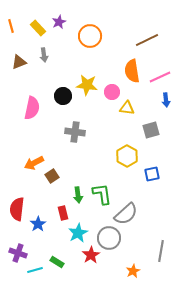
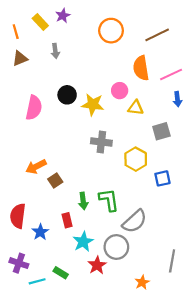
orange line: (11, 26) -> (16, 32), moved
orange circle: (90, 36) -> (111, 31), moved
gray arrow: (44, 55) -> (55, 51), moved
yellow star: (87, 85) -> (93, 104), moved
gray cross: (75, 132) -> (101, 142), moved

